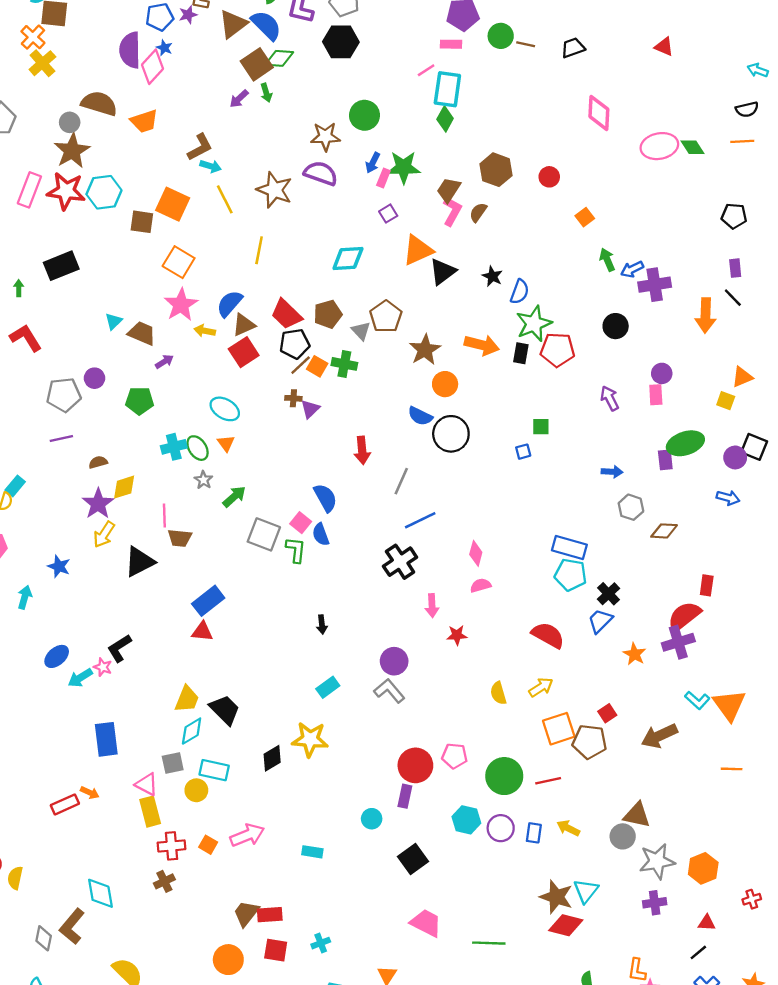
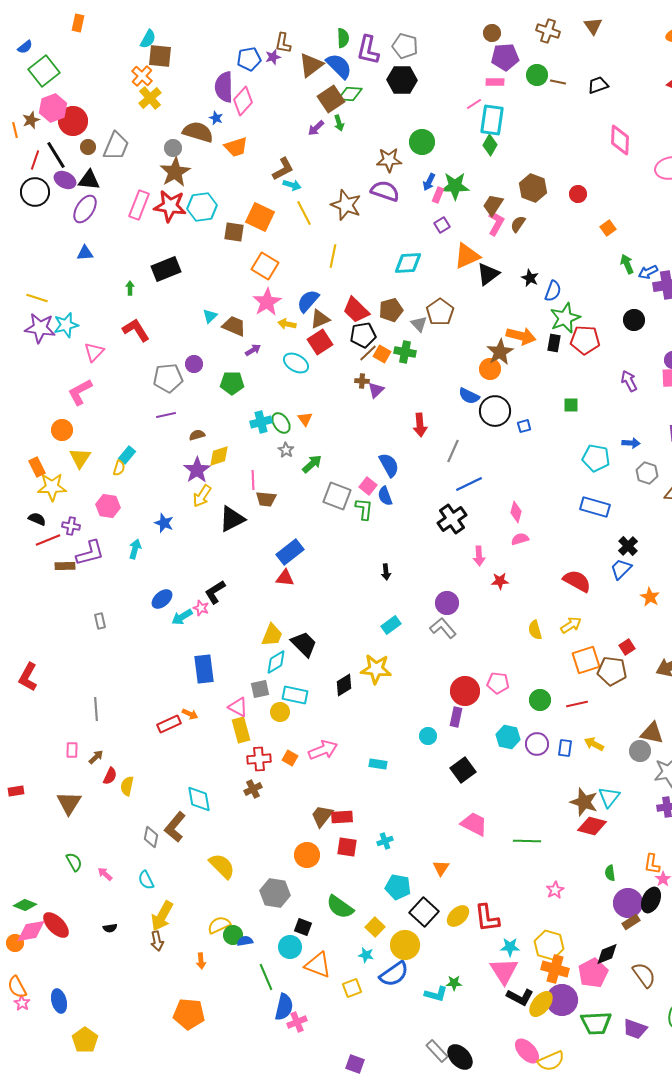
blue star: (164, 48) -> (216, 118), moved
brown star: (425, 350) -> (500, 352), moved
cyan ellipse: (225, 409) -> (296, 363), moved
blue square: (523, 452) -> (524, 426), moved
cyan pentagon: (571, 575) -> (596, 458), moved
green circle: (504, 776) -> (540, 700), size x0.7

